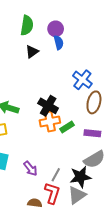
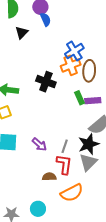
blue cross: (82, 80) -> (74, 51), turned 30
orange cross: (50, 121) -> (71, 65), moved
green rectangle: (67, 127) -> (79, 98), moved, turned -72

